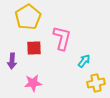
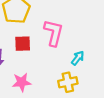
yellow cross: (96, 83) -> (68, 82), moved

